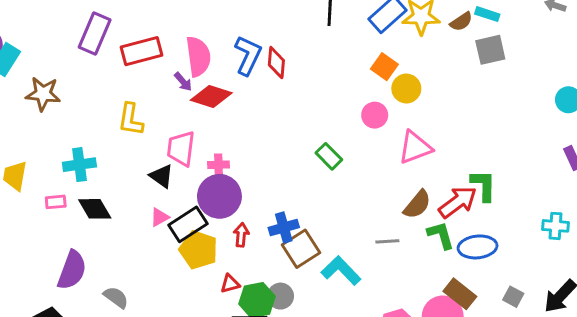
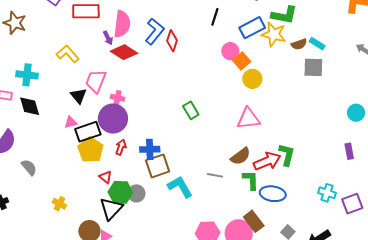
pink circle: (375, 115) -> (230, 51), moved
yellow L-shape: (131, 119) -> (68, 54), turned 115
red triangle: (230, 284) -> (106, 177), turned 40

